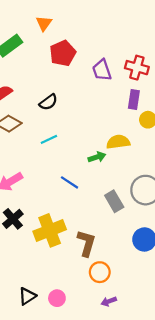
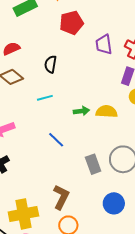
black semicircle: (48, 102) -> (51, 64), turned 126
green arrow: (97, 157) -> (81, 111), moved
yellow cross: (50, 230) -> (23, 214), moved

